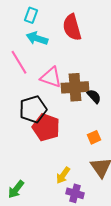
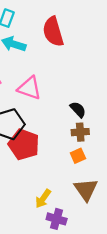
brown cross: (75, 87) -> (80, 132), moved, size x0.6

